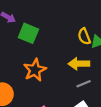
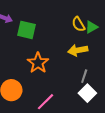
gray line: (84, 84) -> (84, 76), moved, turned -40

